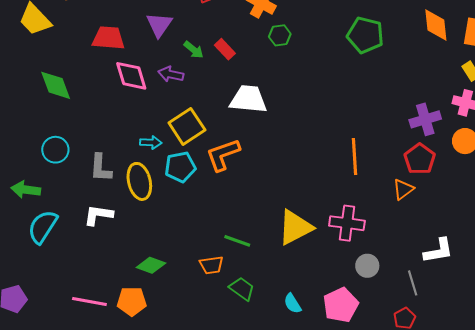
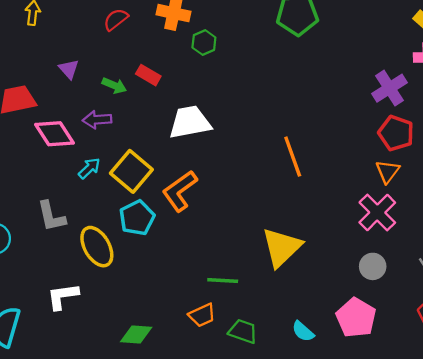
purple triangle: (159, 25) -> (69, 69), size x0.7
cyan arrow: (151, 142) -> (89, 168), moved, turned -30
orange line: (355, 157) -> (293, 157), moved
gray L-shape: (101, 168) -> (51, 216), moved
pink cross: (347, 223) -> (377, 213), moved, turned -36

